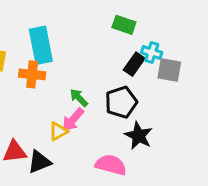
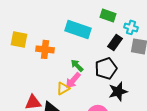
cyan rectangle: (41, 45) -> (78, 29), moved, turned -60
cyan cross: (152, 53) -> (131, 27), moved
black star: (139, 136) -> (118, 91), turned 30

